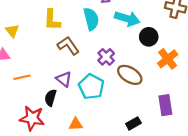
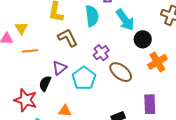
cyan arrow: (127, 19) -> (125, 20), turned 30
yellow triangle: (12, 31) -> (21, 28), moved
orange line: (22, 77) -> (30, 51), moved
purple triangle: (64, 79) -> (60, 68), turned 35

